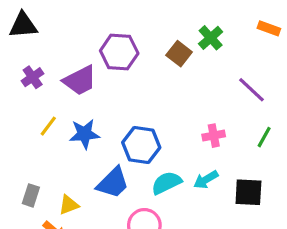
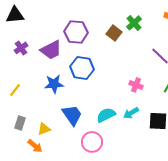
yellow line: (48, 126) -> (15, 90), moved
pink cross: (214, 136) -> (136, 85), turned 32
blue hexagon: (141, 145) -> (82, 68), moved
blue trapezoid: (113, 183) -> (72, 115), turned -80

